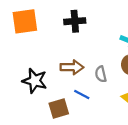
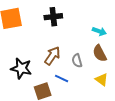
brown arrow: (72, 67) -> (52, 56), turned -54

